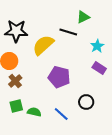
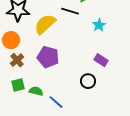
purple rectangle: (99, 68) -> (101, 60), moved
purple pentagon: (59, 77) -> (48, 57), moved
blue line: (61, 114) -> (56, 102), moved

